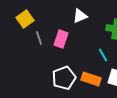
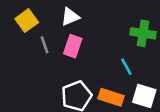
white triangle: (80, 16) -> (70, 17), moved

